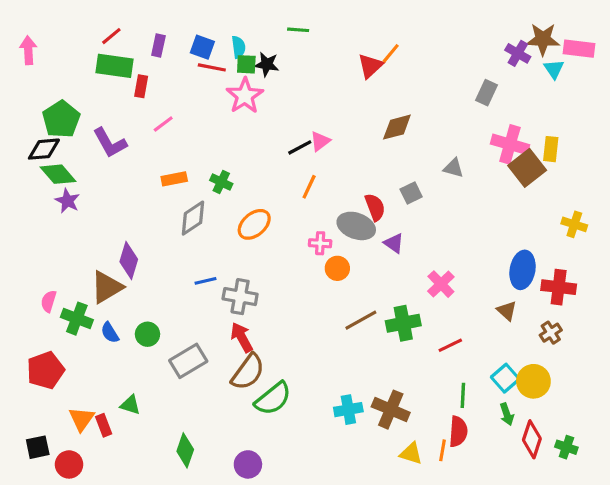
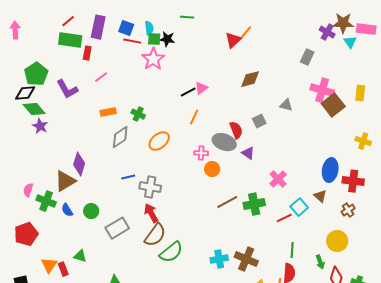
purple rectangle: (158, 45) -> (98, 27), size x1.6
yellow rectangle: (551, 149) -> (360, 93), moved
cyan square: (505, 378) -> (299, 207), moved

